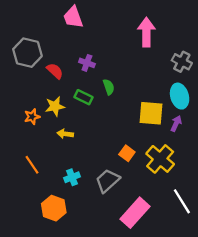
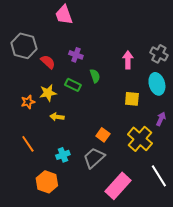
pink arrow: (146, 32) -> (128, 60), moved, size x0.7
yellow square: (151, 113) -> (132, 99), size x0.7
purple arrow: (176, 124) -> (161, 119), moved
orange square: (127, 153) -> (103, 135), moved

